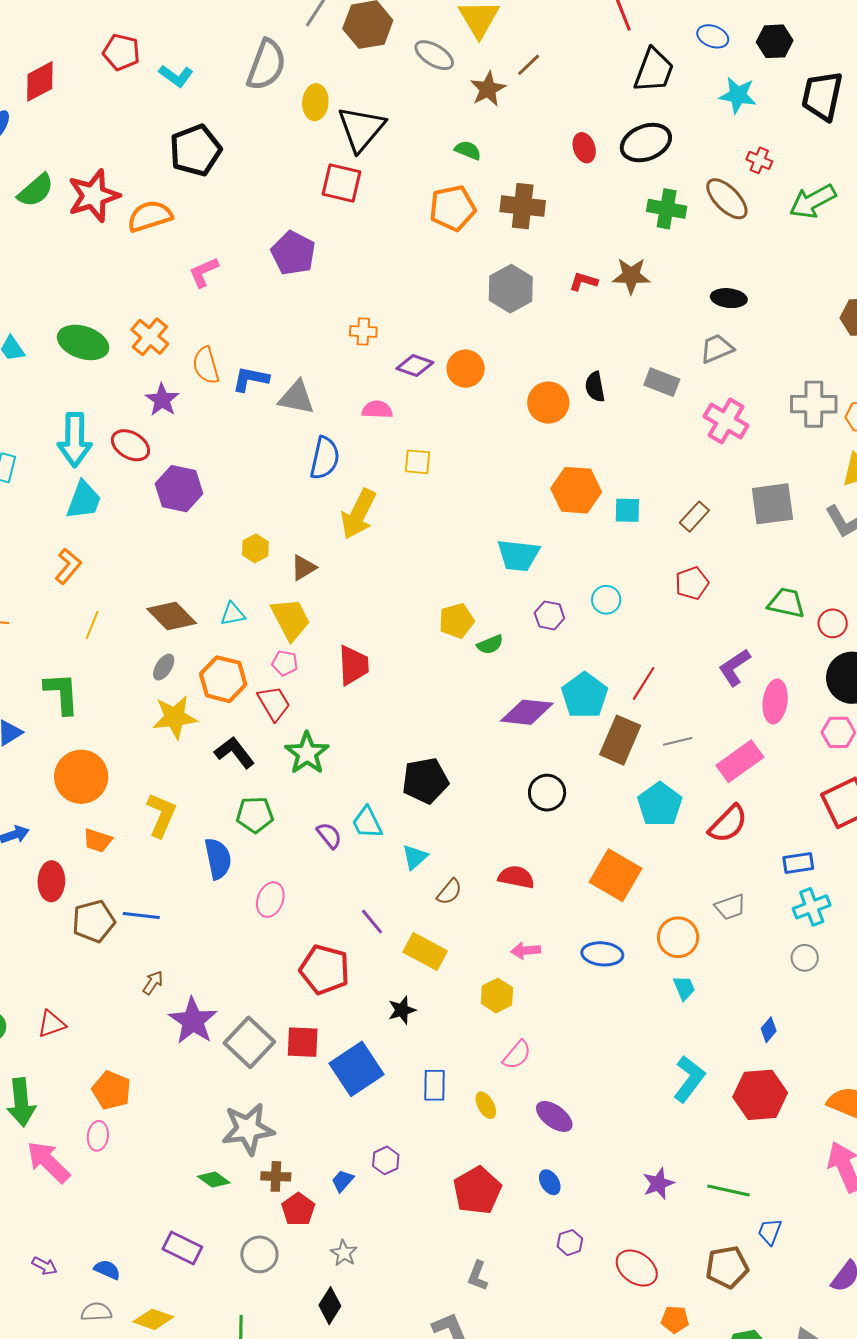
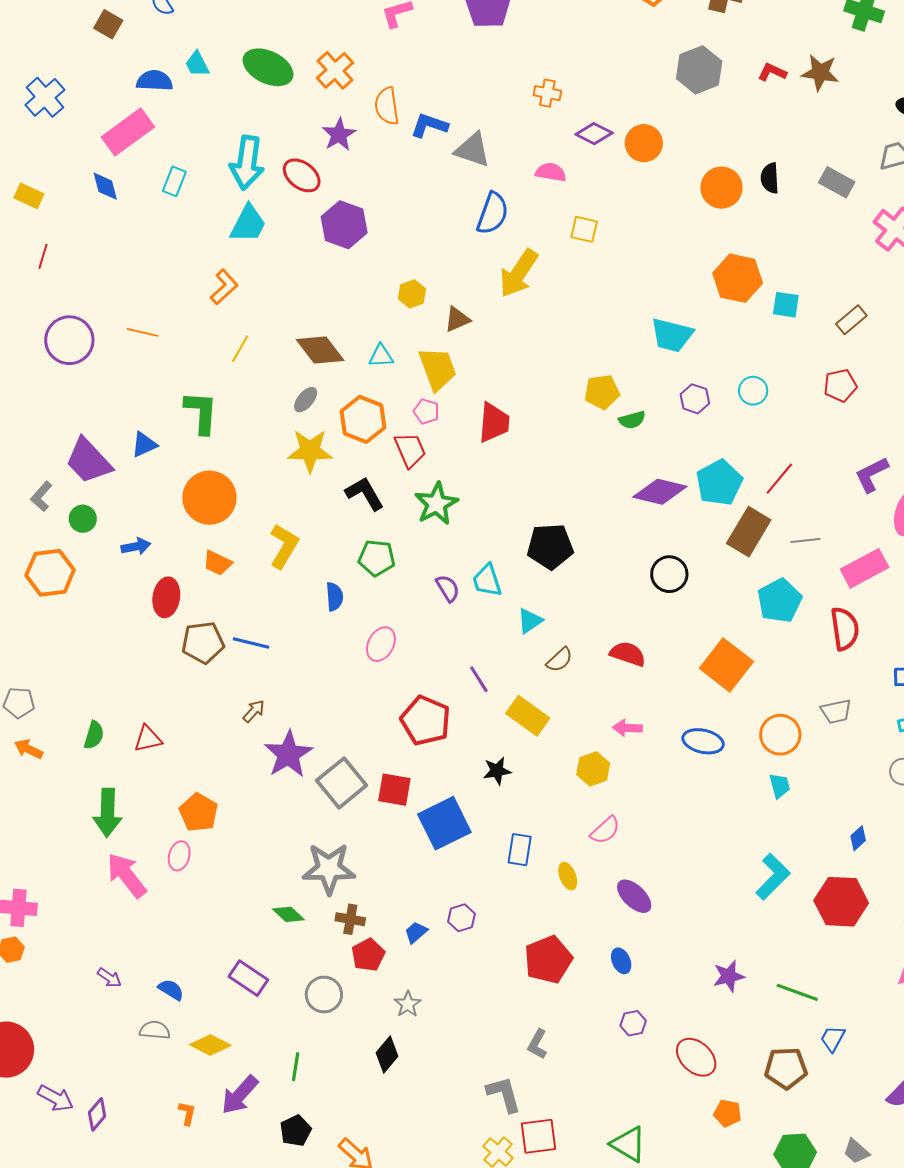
red semicircle: (728, 824) -> (845, 629), turned -60
blue semicircle: (218, 859) -> (334, 597), size x0.7

